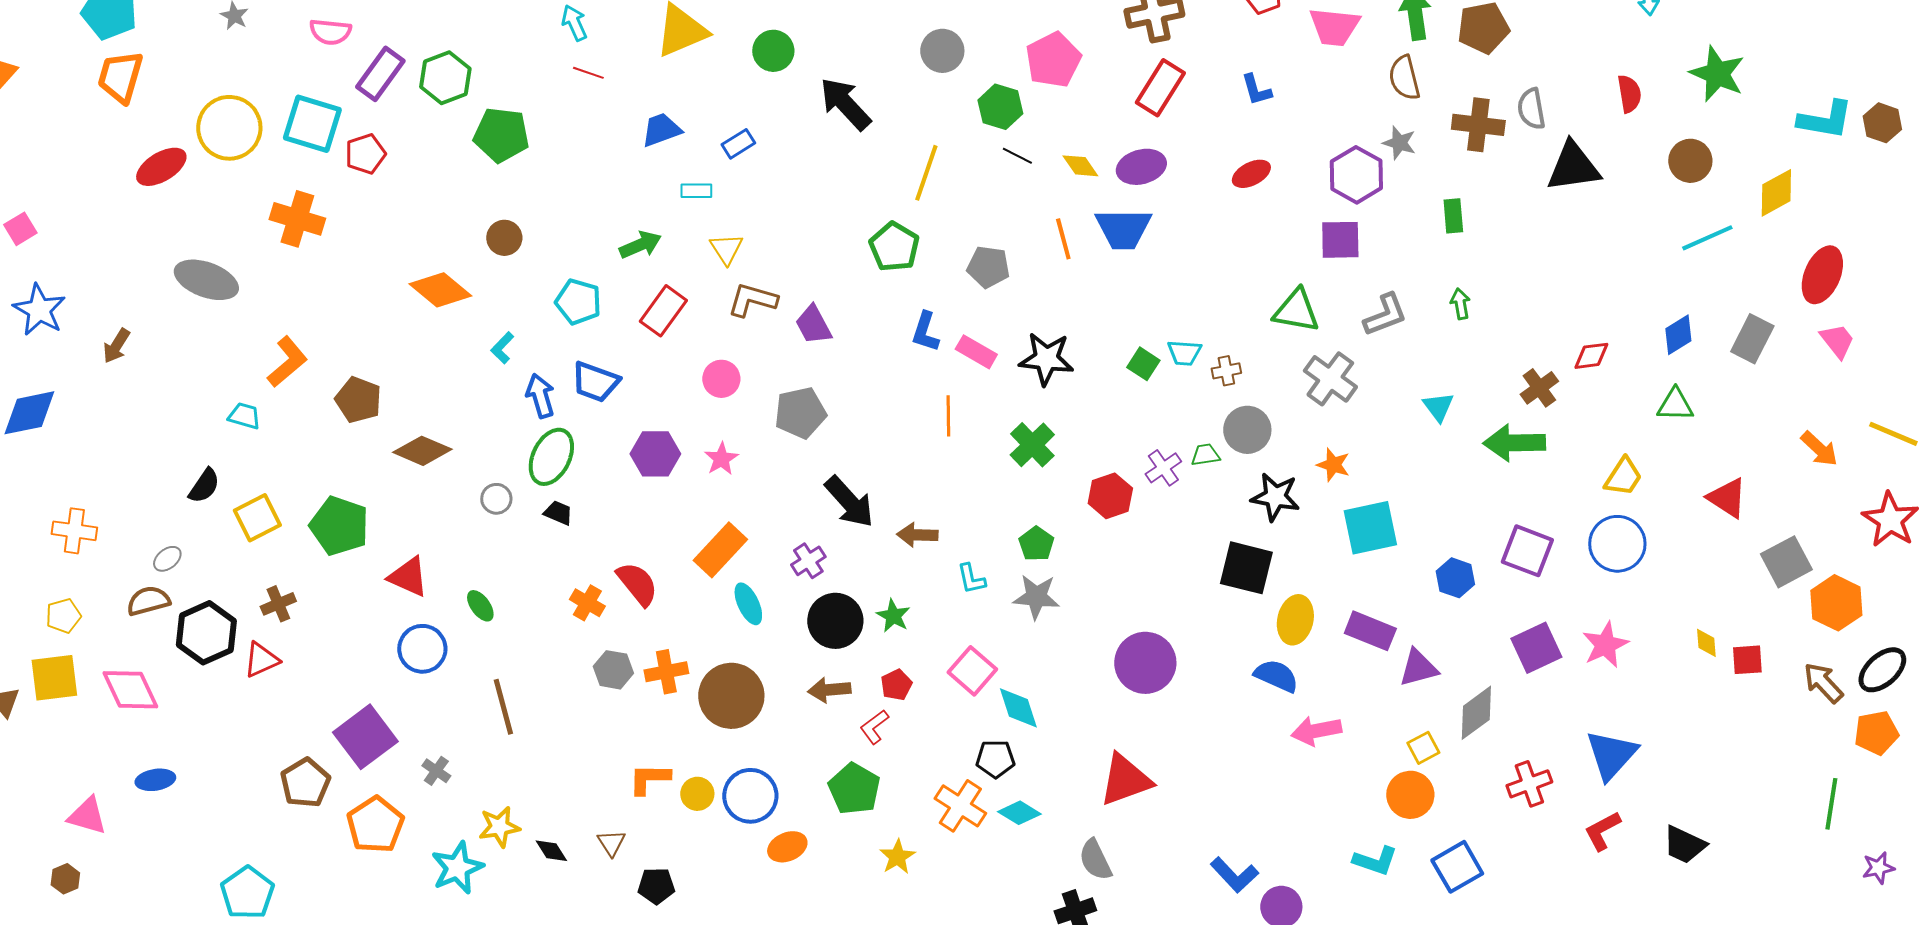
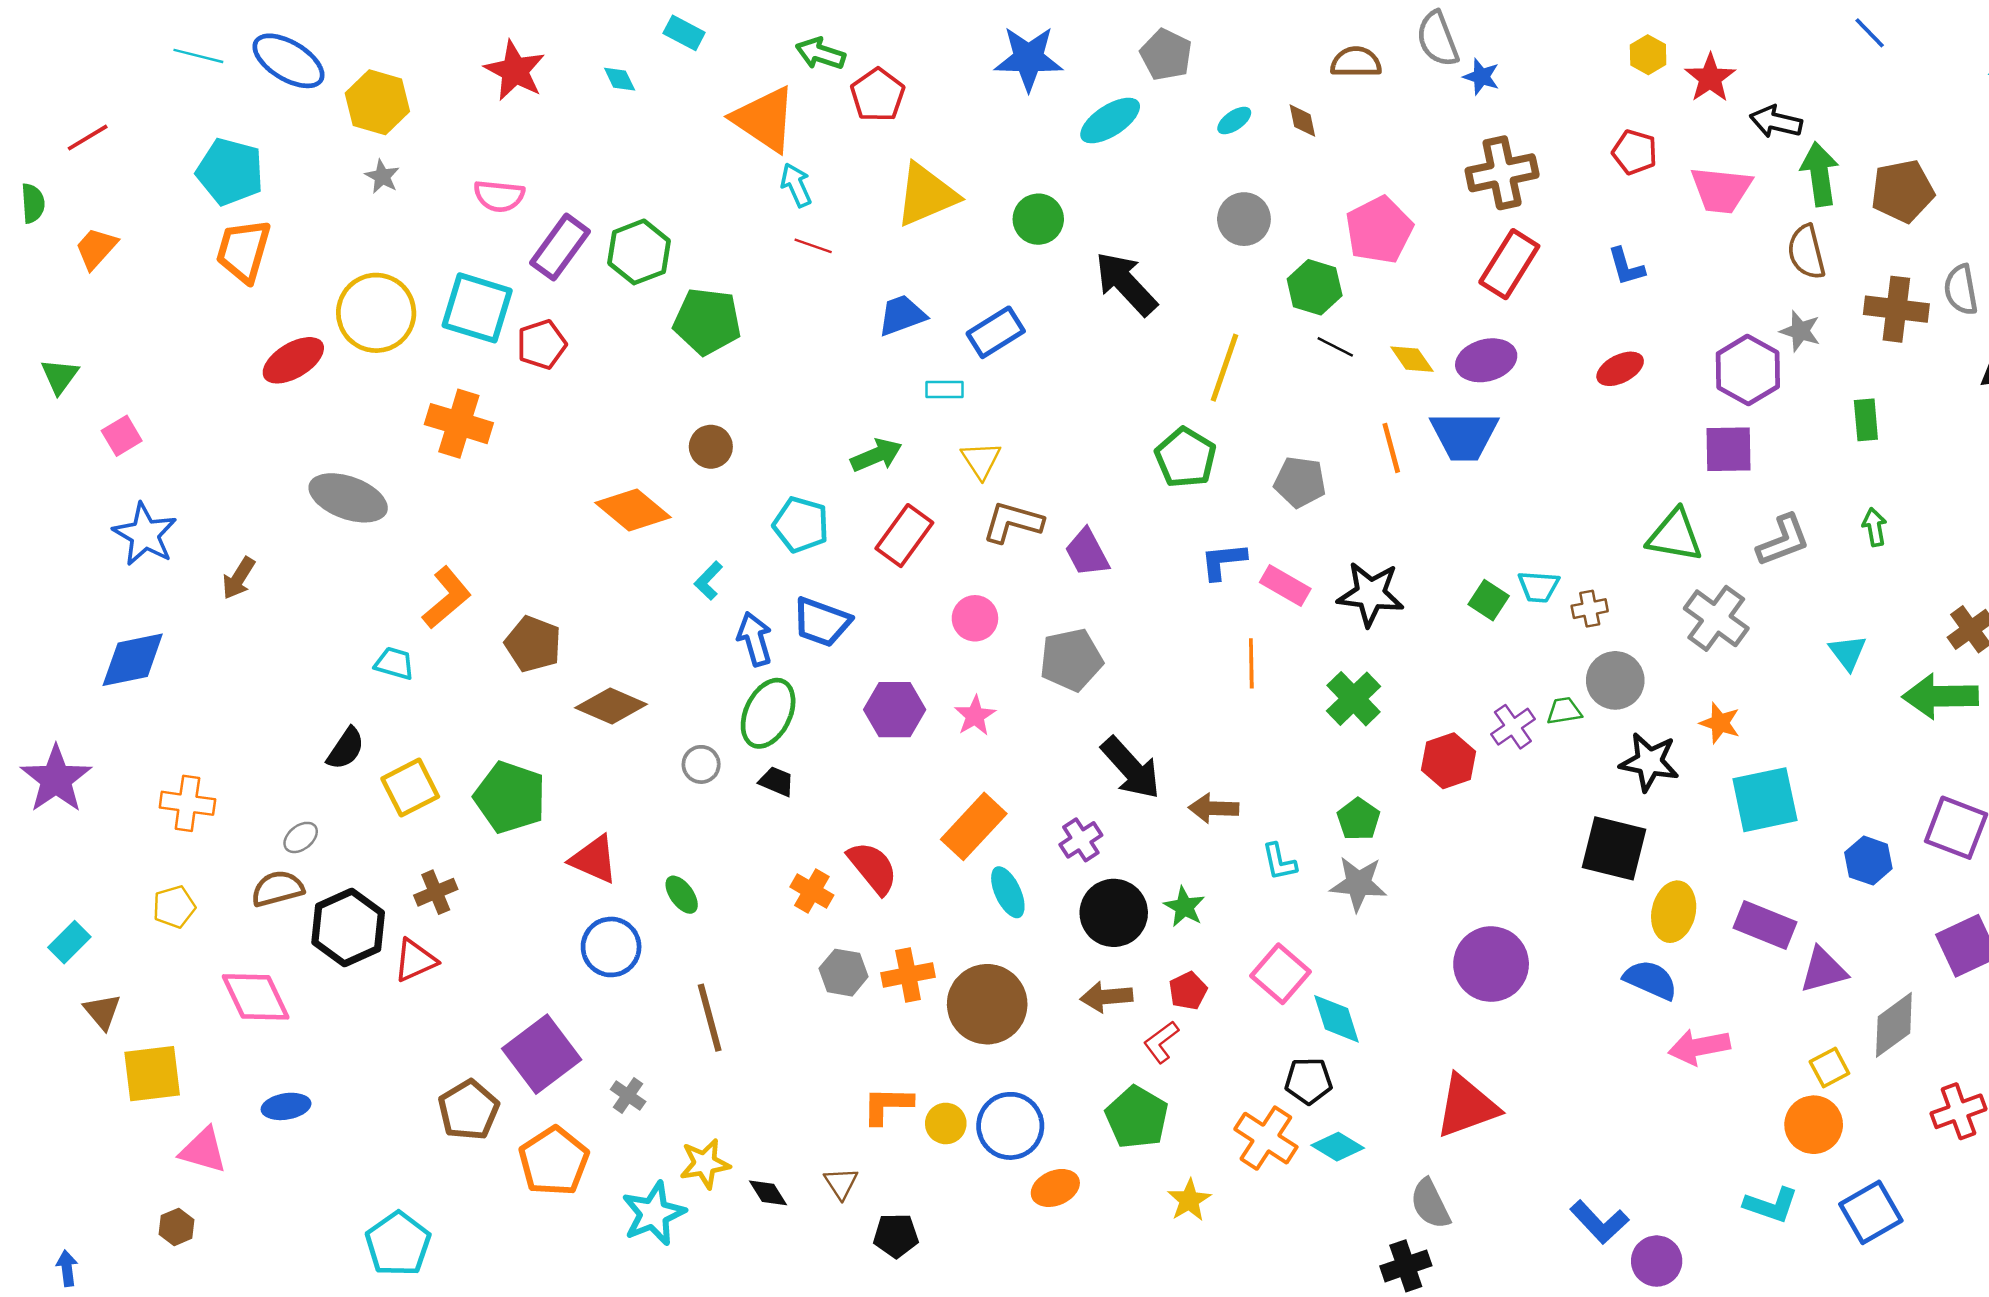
blue rectangle: (738, 144) -> (996, 332), size x1.4
blue L-shape: (925, 332) -> (1223, 561), turned 66
yellow square: (54, 678) -> (152, 1074), moved

